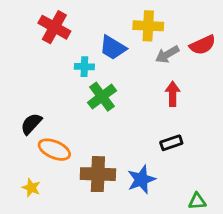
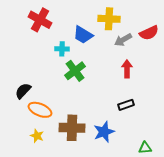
yellow star: (31, 188) -> (37, 136), moved

